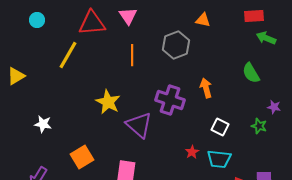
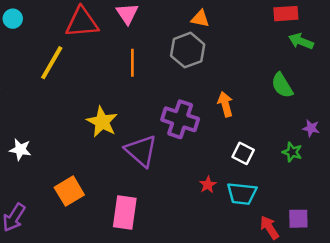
orange triangle: (203, 20) -> (200, 19), moved

